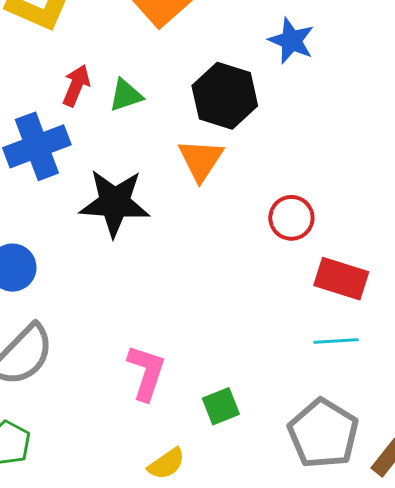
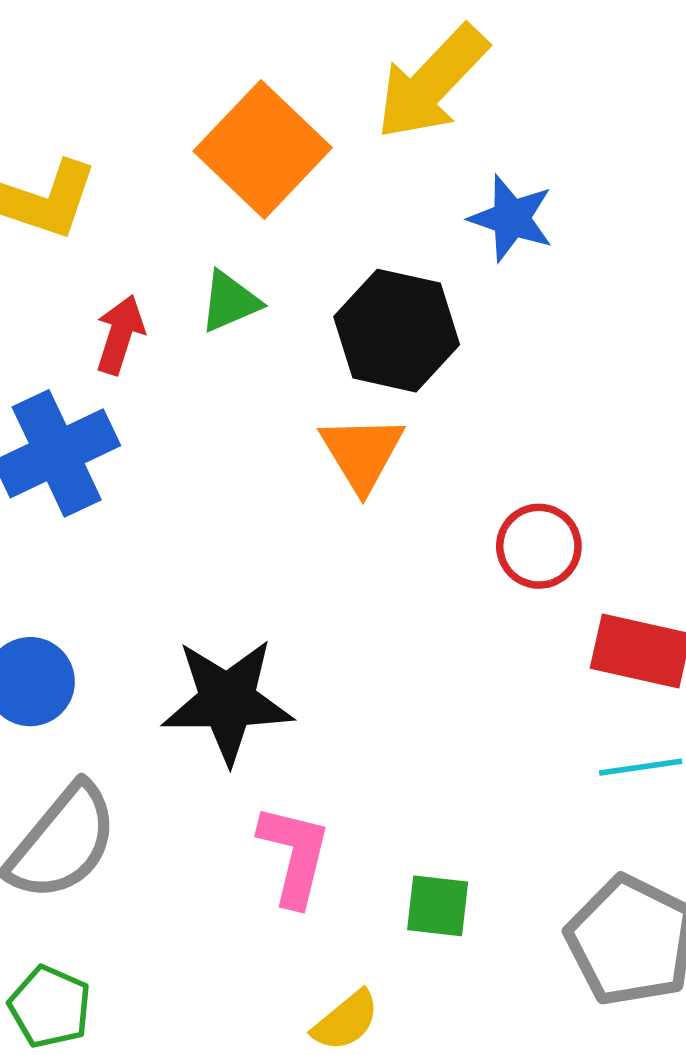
green triangle: (126, 95) -> (230, 302), moved
black star: (115, 203) -> (227, 701), moved
green square: (221, 406) -> (438, 906), turned 33

